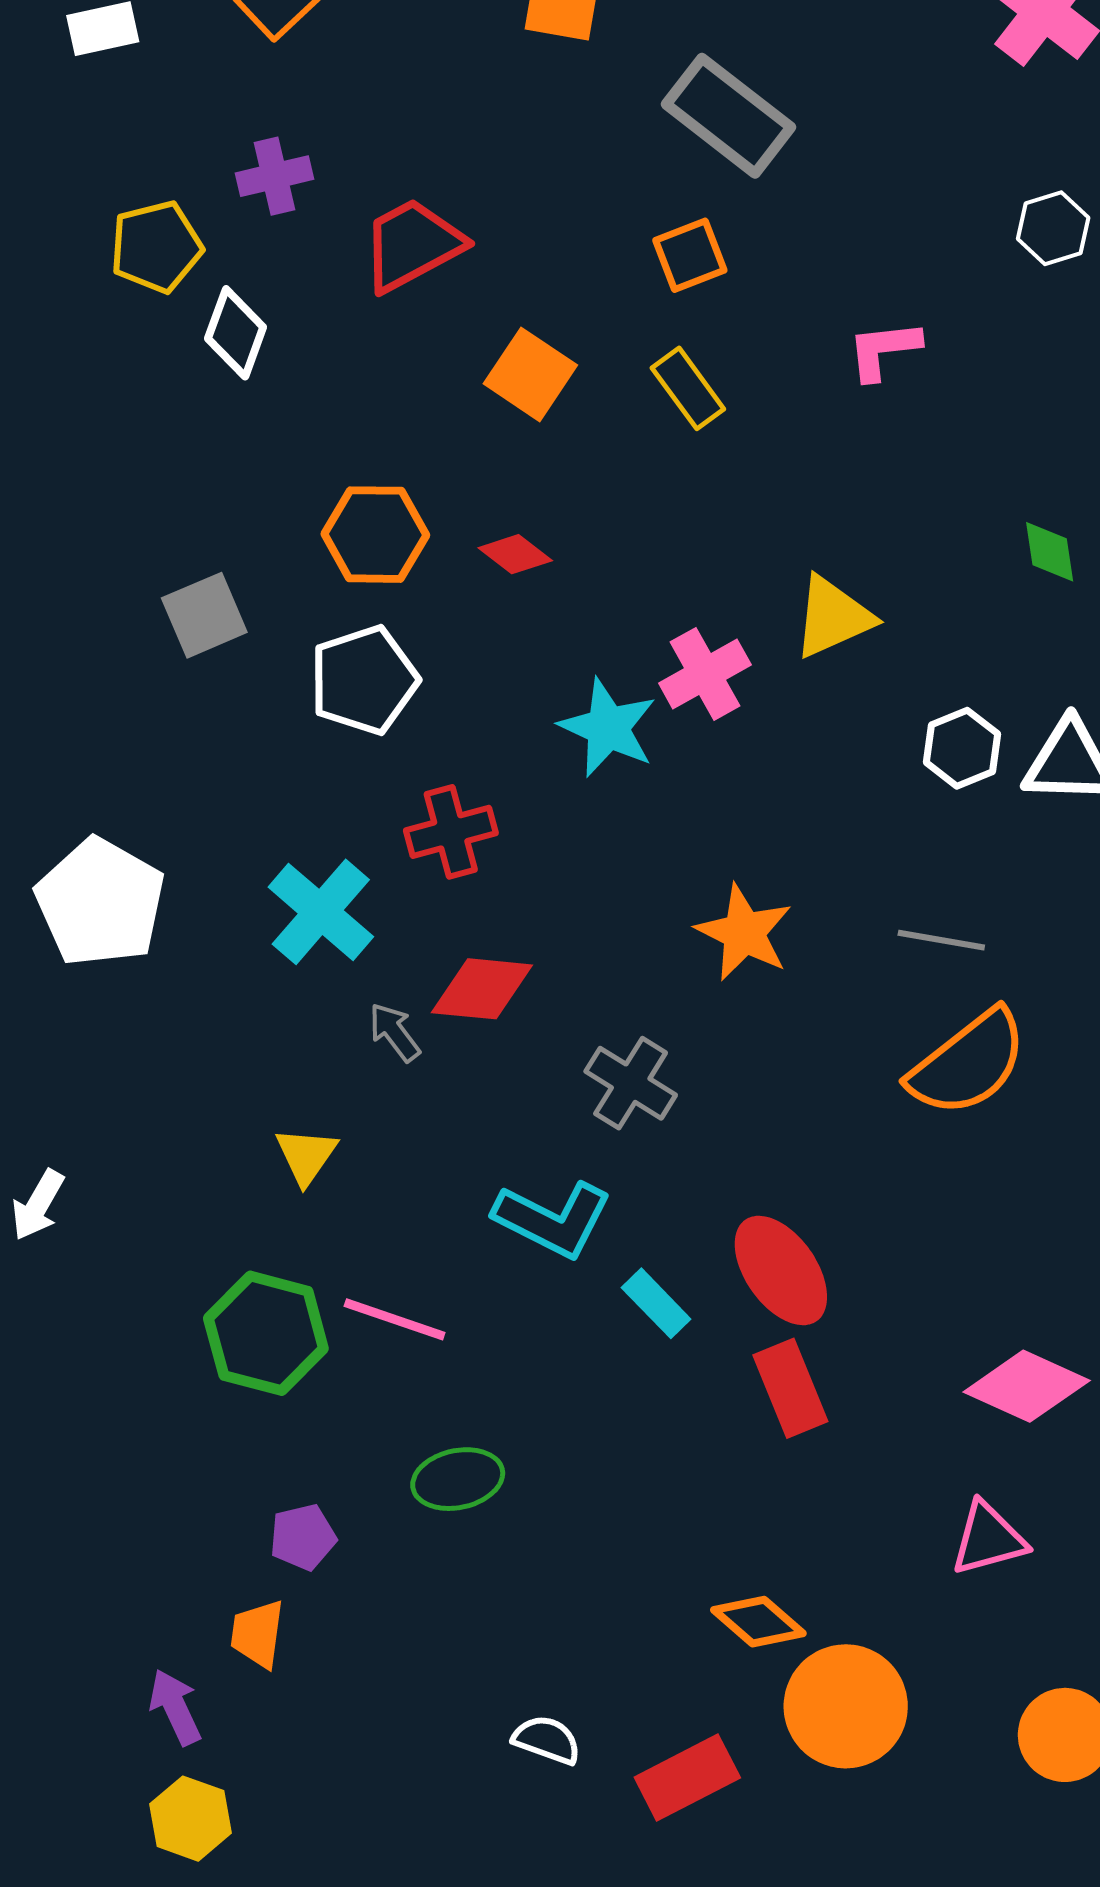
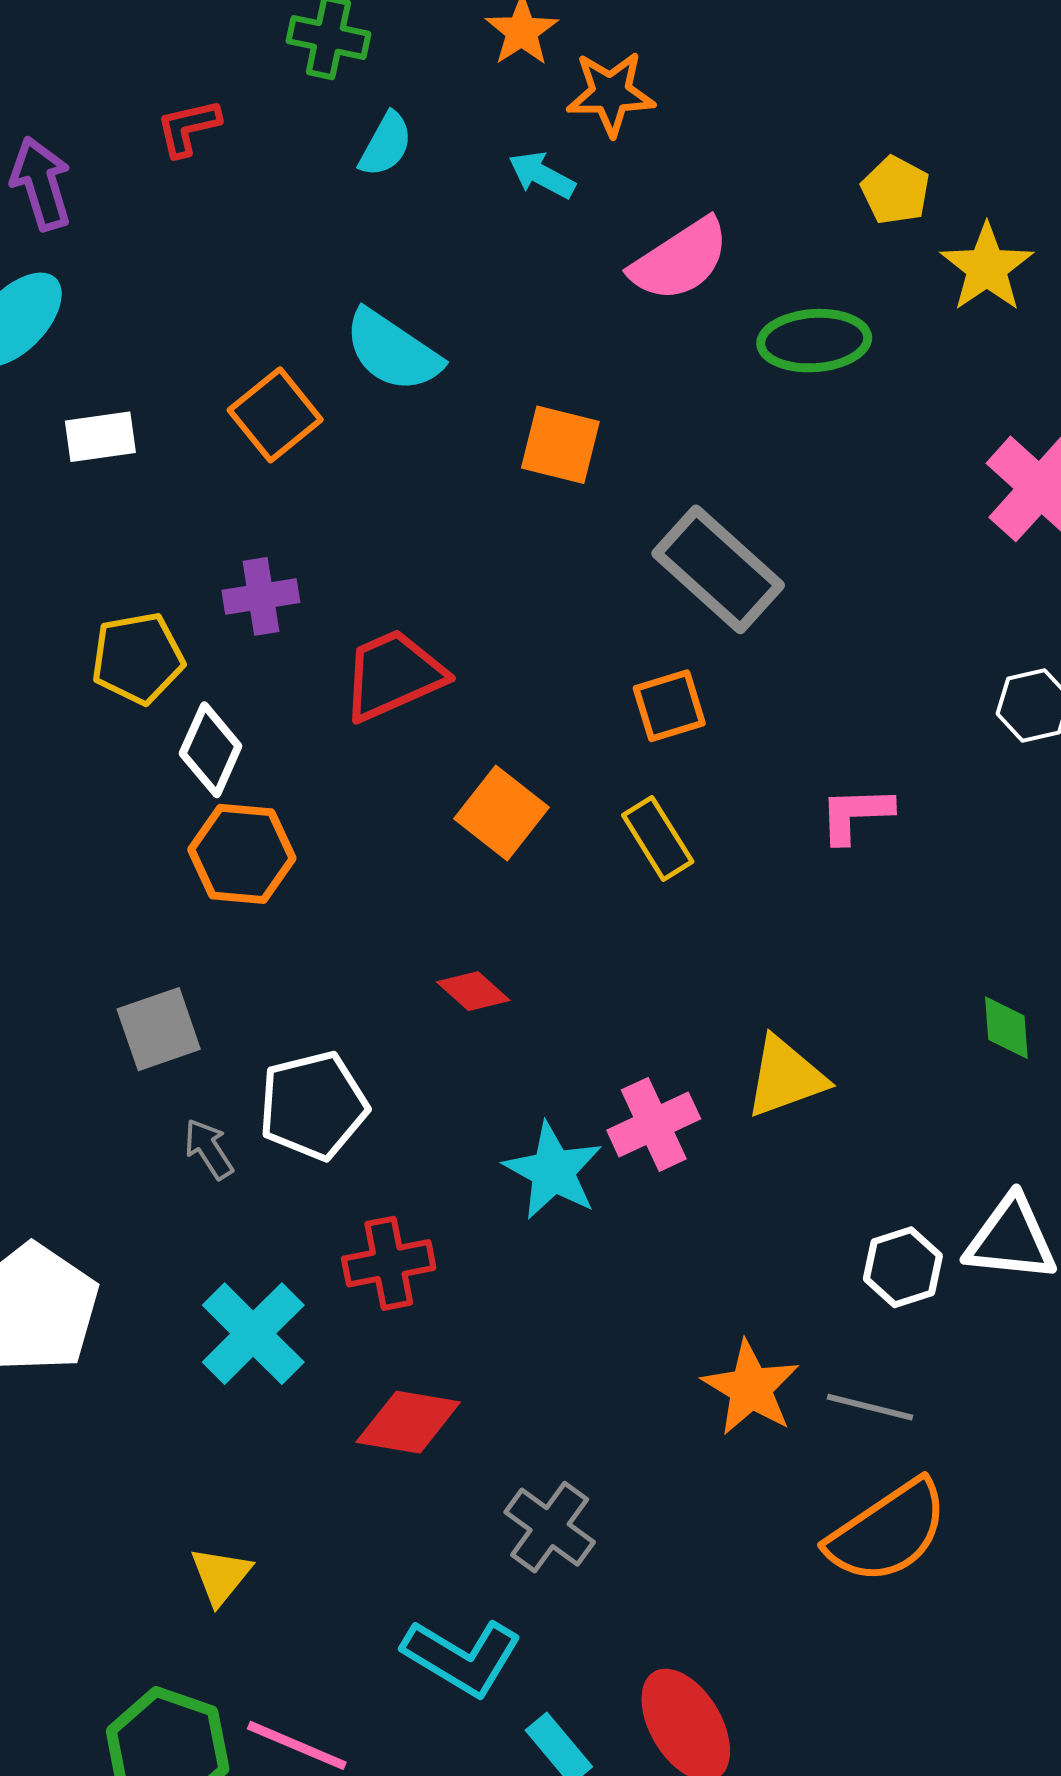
orange hexagon: (375, 535) -> (242, 854), moved
white hexagon: (962, 748) -> (903, 1267), moved
orange star: (744, 933) -> (751, 1388), moved
gray arrow: (394, 1032) -> (209, 1149), moved

